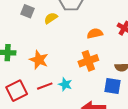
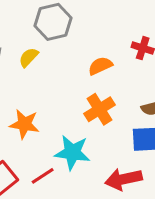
cyan star: (65, 84) -> (72, 153), size x1.6
red line: (45, 86) -> (43, 176), moved

